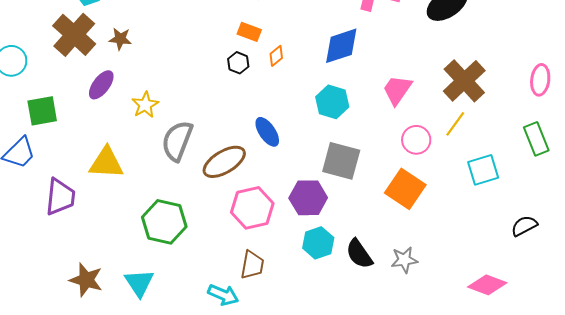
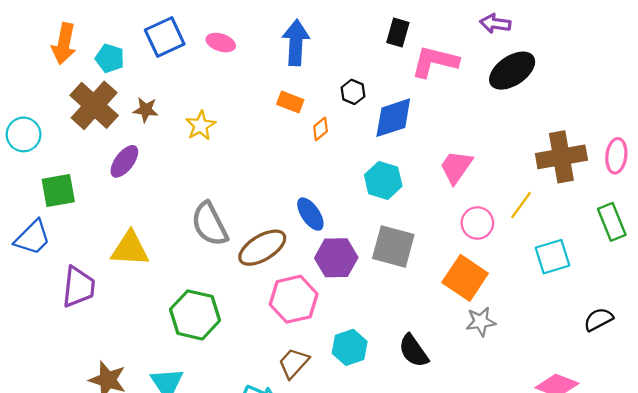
black hexagon: (238, 63) -> (353, 92), moved
brown cross: (464, 81) -> (561, 157), moved, turned 33
yellow star: (145, 105) -> (201, 126), moved
gray semicircle: (177, 141) -> (210, 224), turned -48
purple hexagon: (308, 198) -> (336, 258), moved
cyan hexagon: (318, 243) -> (350, 347), moved
gray star: (404, 260) -> (481, 322), moved
brown trapezoid: (252, 265) -> (294, 363), turned -148

